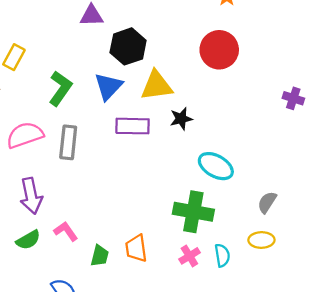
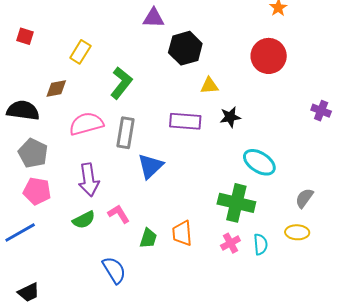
blue triangle: (108, 86) -> (150, 166), moved
yellow triangle: (157, 86) -> (209, 86), size x0.6
purple cross: (293, 98) -> (321, 111), moved

